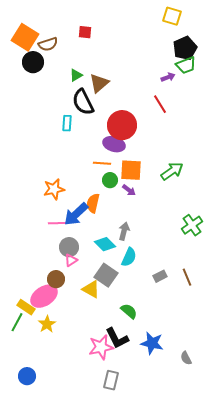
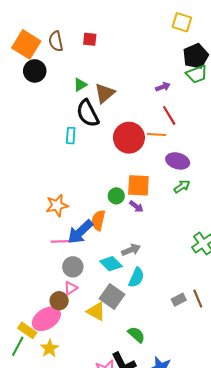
brown semicircle: (48, 44) -> (56, 41), moved, turned 96
purple arrow: (168, 77) -> (163, 87), moved
purple ellipse: (114, 144) -> (178, 161), moved
orange line: (102, 163) -> (156, 134), moved
green arrow: (172, 171) -> (182, 186), size x0.7
gray arrow: (124, 231) -> (131, 250), turned 54
pink triangle: (71, 260) -> (71, 288), moved
gray rectangle: (160, 276) -> (179, 300), moved

